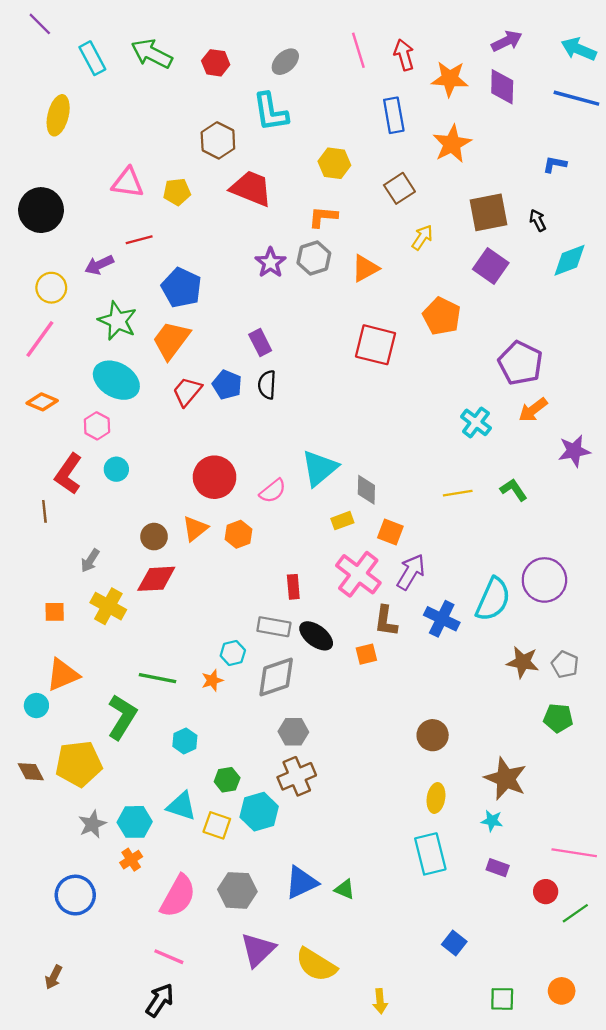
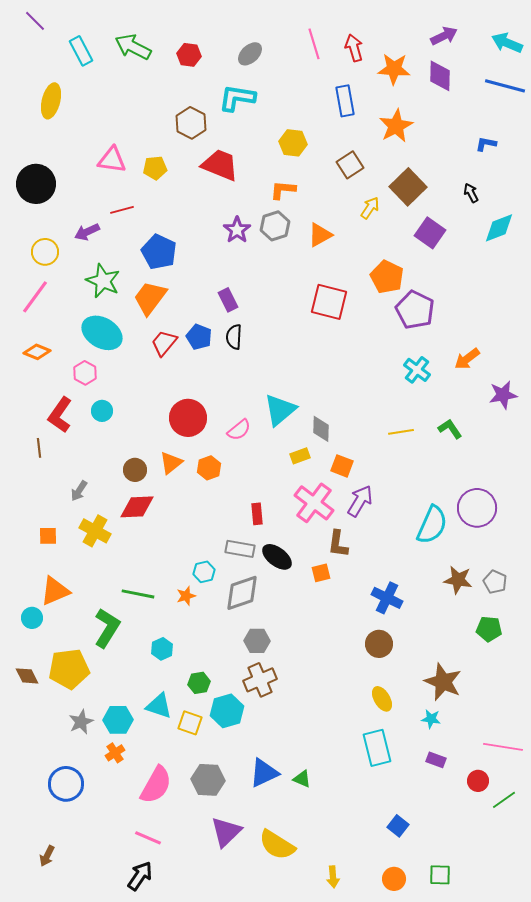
cyan L-shape: (270, 112) -> (237, 98), turned 108
brown square: (489, 212) -> (408, 187), moved, turned -33
purple pentagon: (520, 363) -> (415, 310), moved
blue cross: (442, 619) -> (387, 598), moved
yellow ellipse: (436, 798) -> (382, 699), turned -40
orange circle: (562, 991) -> (394, 879), moved

